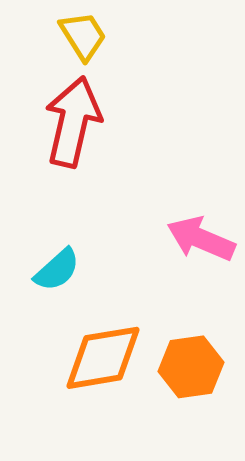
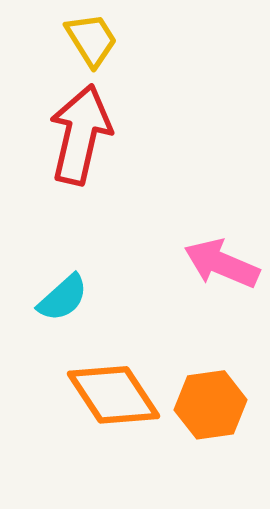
orange diamond: (103, 358) -> (113, 395), turned 66

